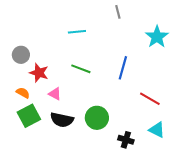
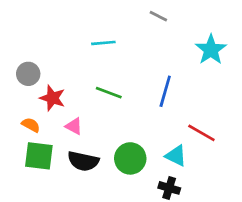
gray line: (118, 12) -> (158, 16), turned -48
green square: (29, 116) -> (39, 156), turned 35
cyan triangle: (157, 130) -> (176, 156), moved

